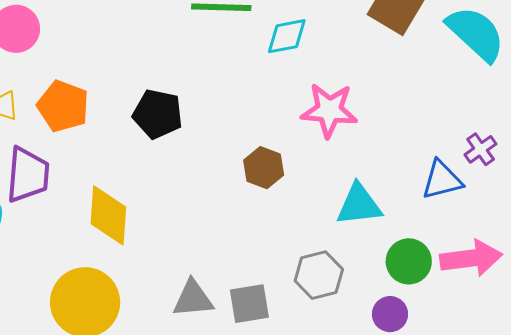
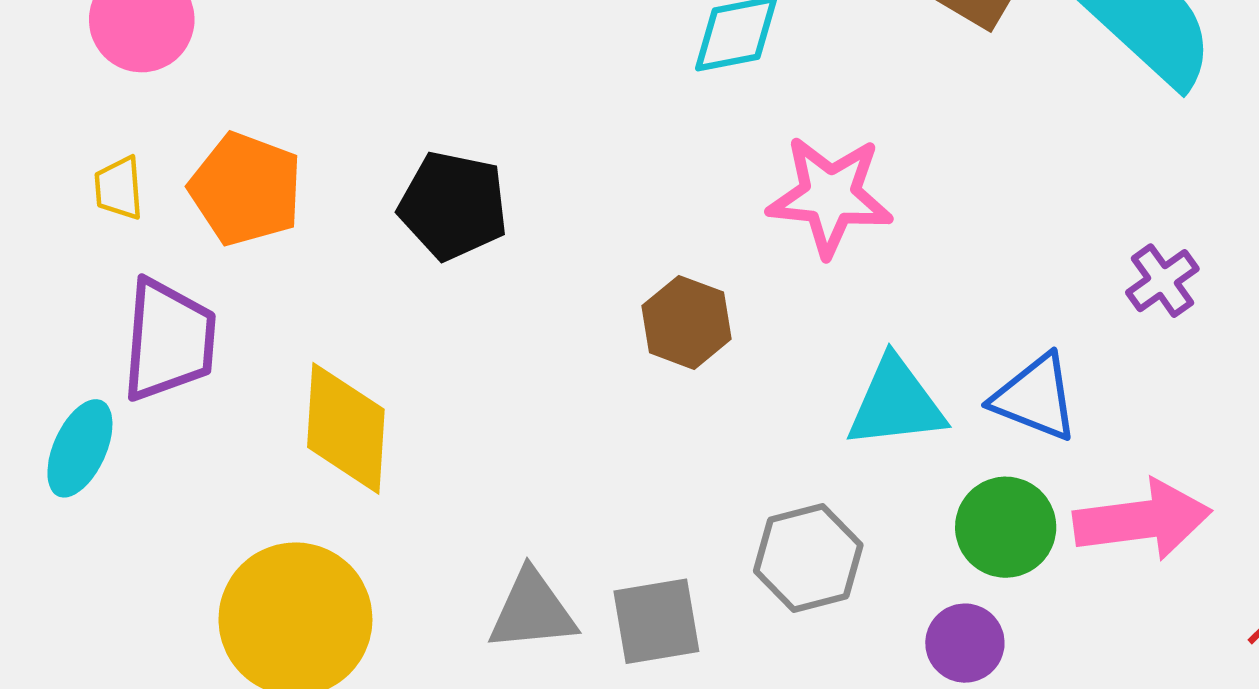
blue triangle: (442, 180) -> (1035, 398), moved, turned 36

